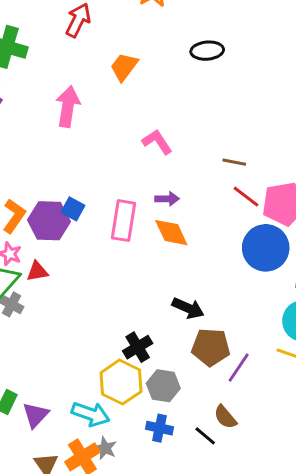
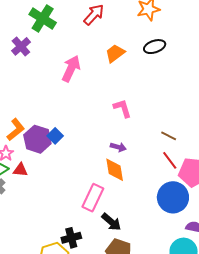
black ellipse: (207, 51) -> (155, 47), moved, turned -30
pink rectangle: (124, 221) -> (93, 198), moved

